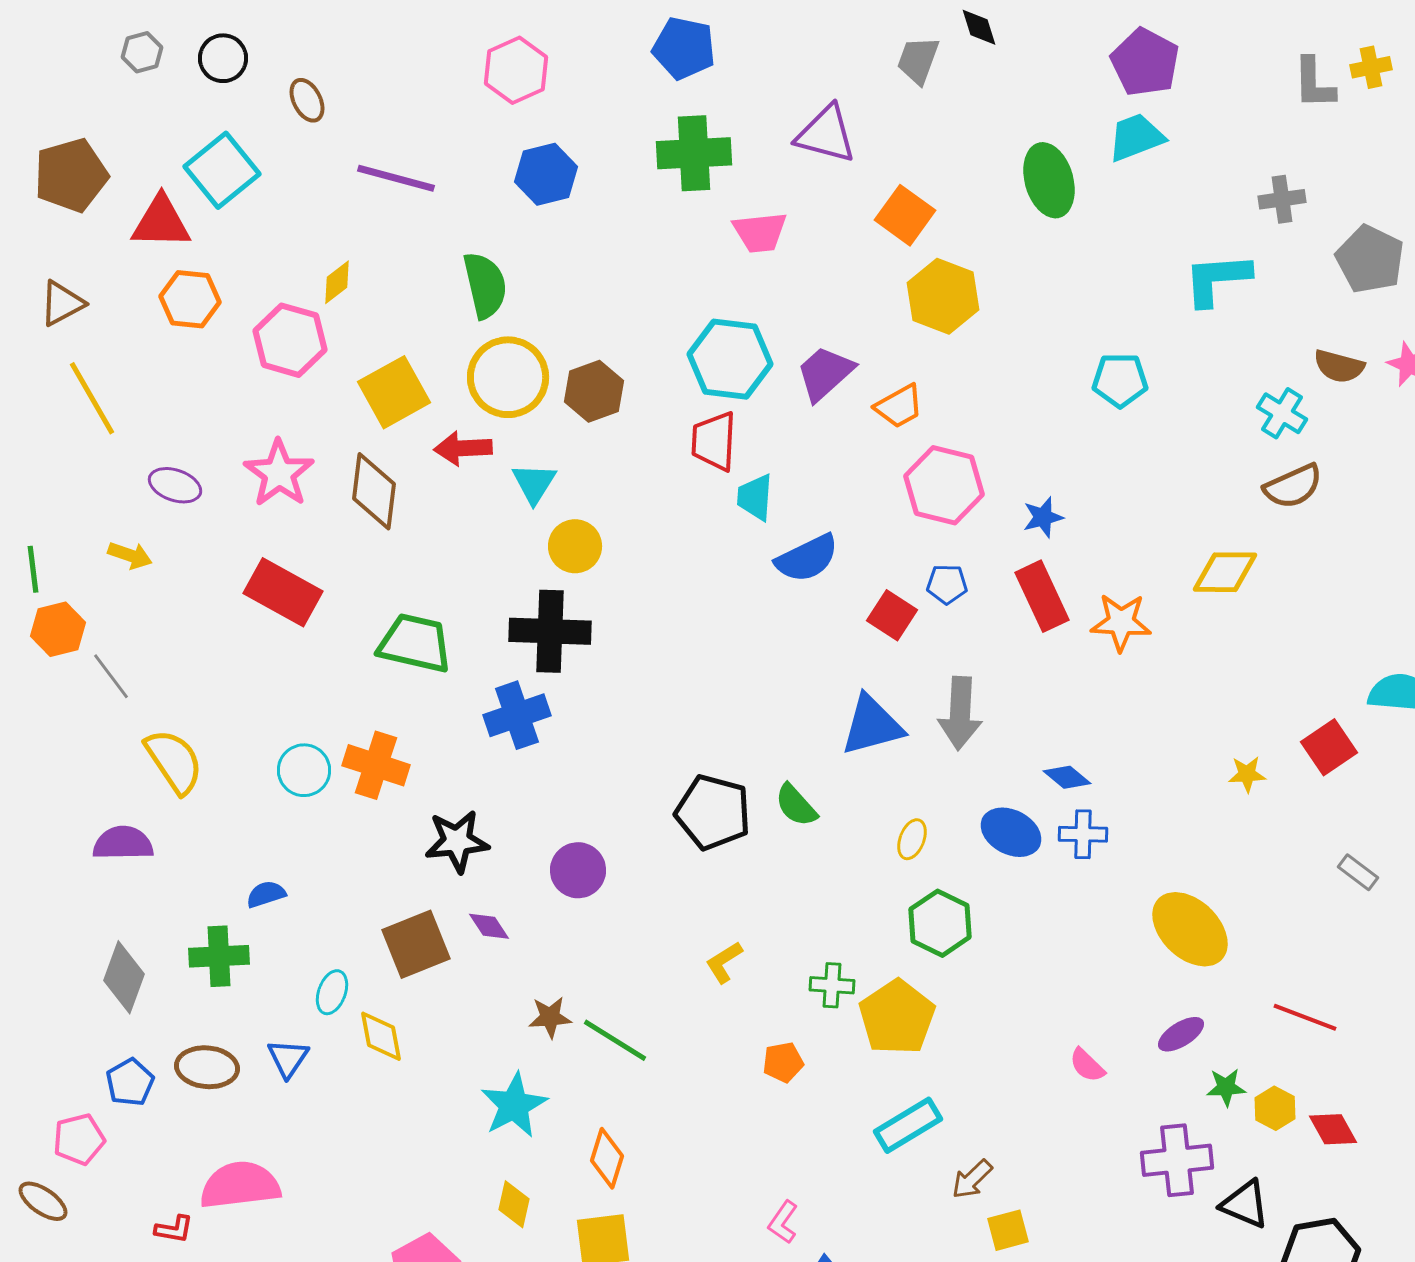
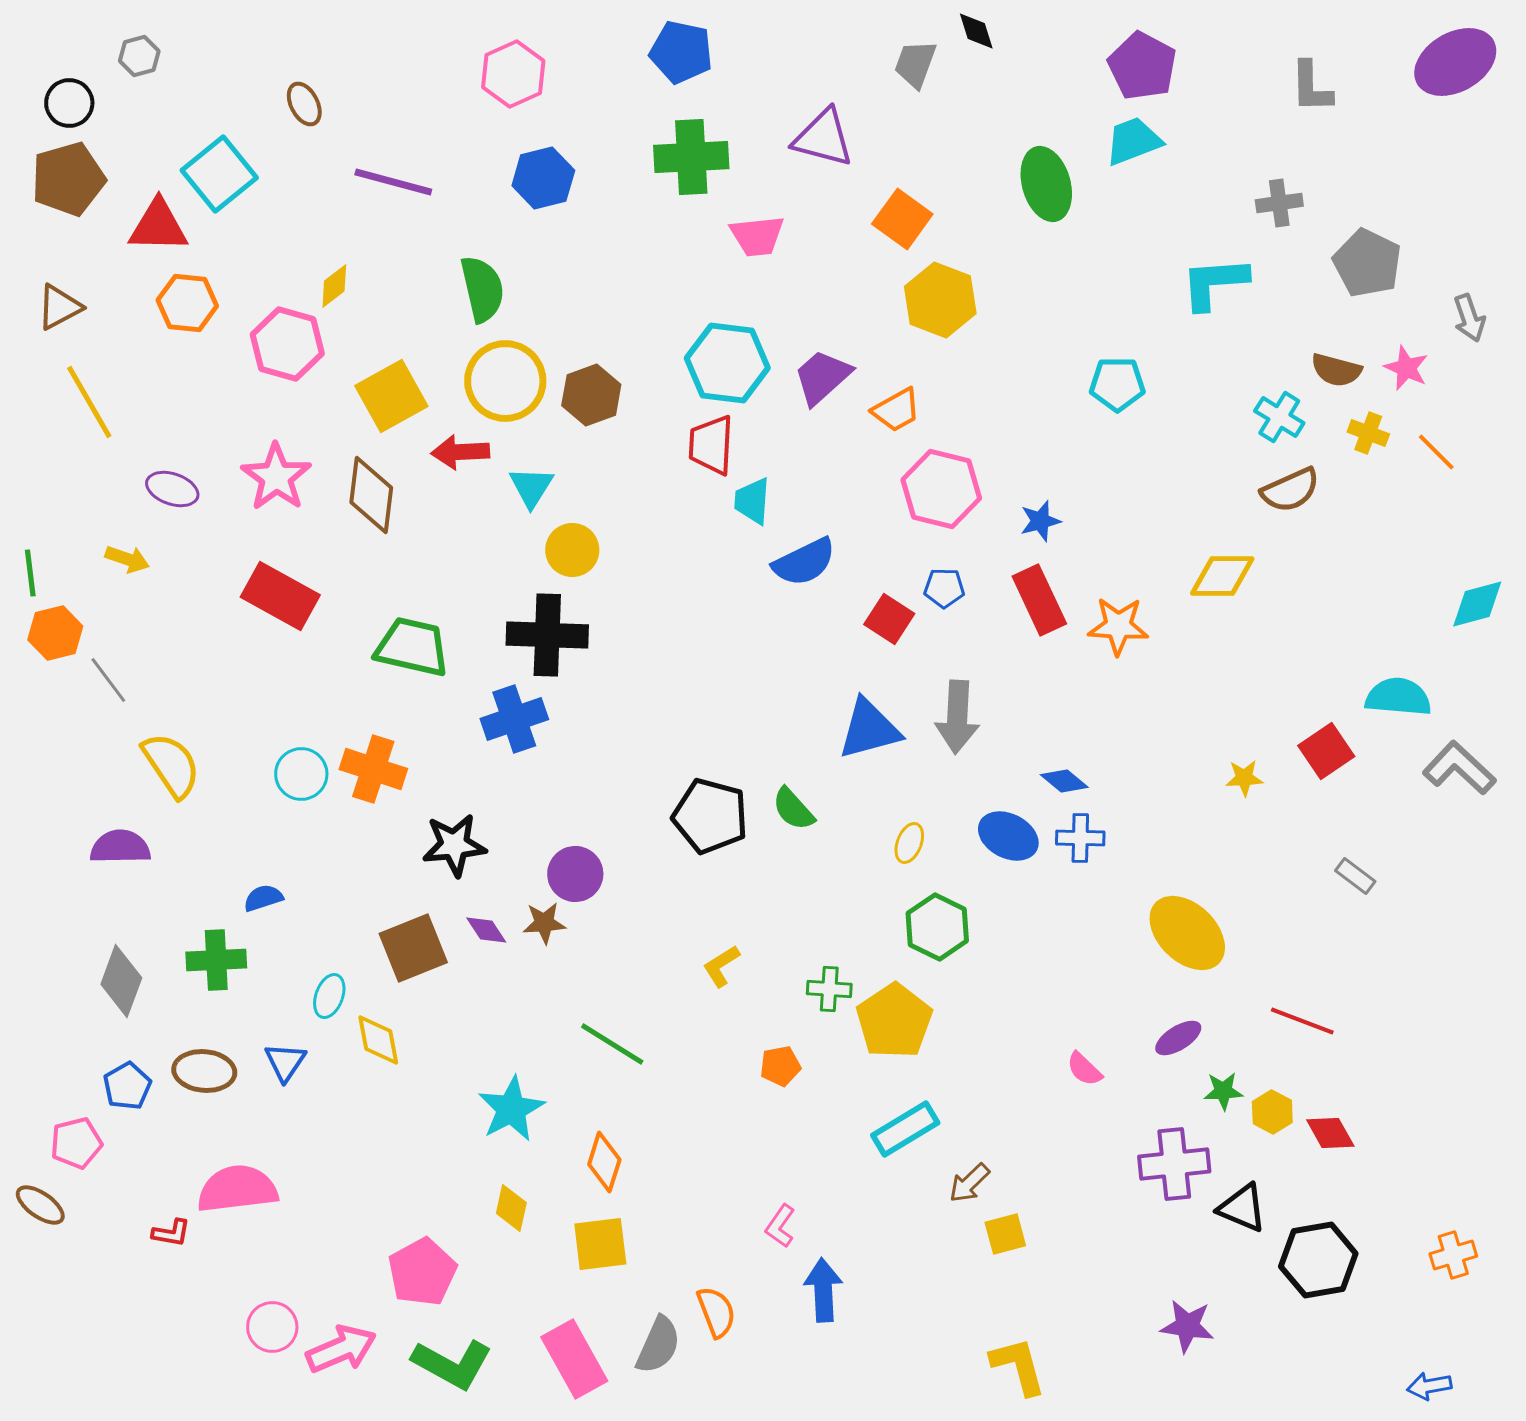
black circle: (223, 58) -> (69, 103), moved
yellow cross: (1371, 67) -> (1368, 433), moved, turned 33
brown star: (550, 1017) -> (544, 923), moved

